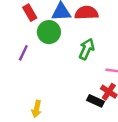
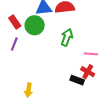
red rectangle: (30, 13) -> (15, 22), moved

